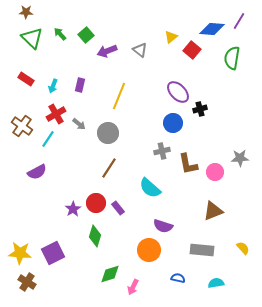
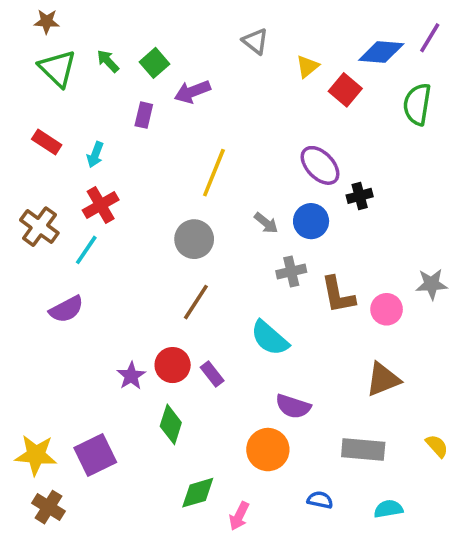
gray triangle: (140, 50) -> (255, 41), moved
purple rectangle: (80, 85) -> (144, 115), moved
gray arrow: (79, 124) -> (266, 223), moved

